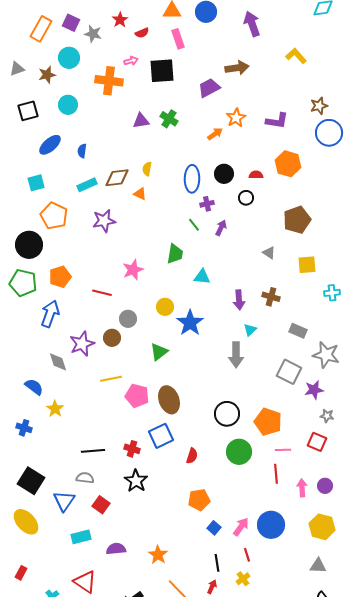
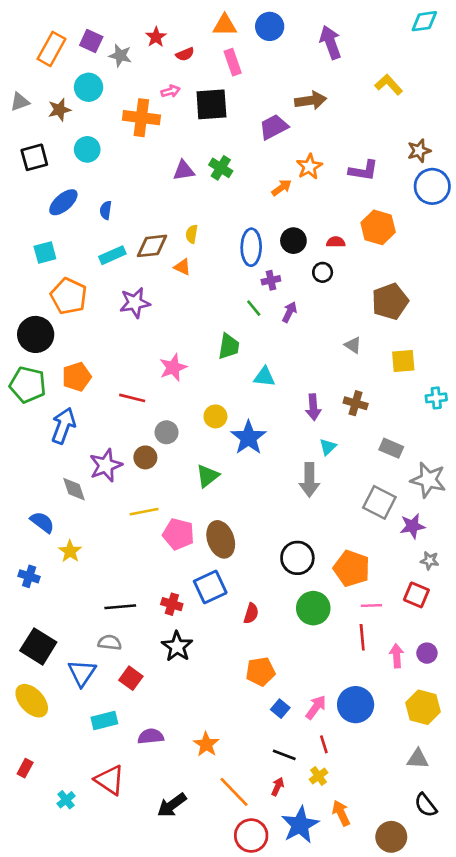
black line: (217, 563) -> (284, 755), turned -60

